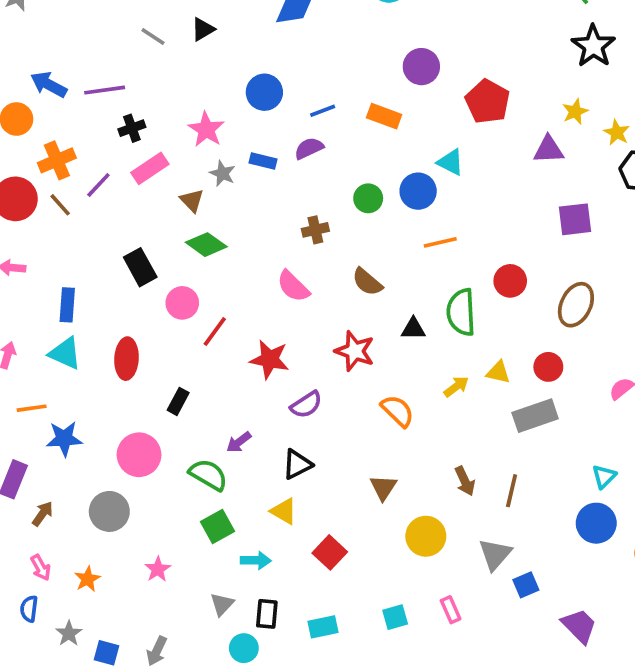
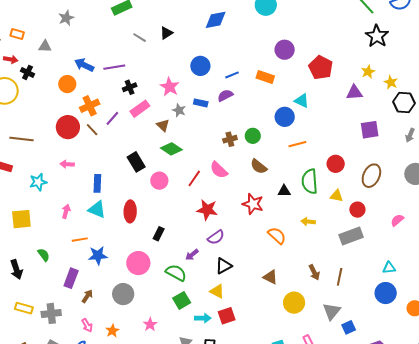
green circle: (368, 198) -> (253, 136), moved
red line: (215, 332) -> (194, 178), moved
yellow triangle: (498, 372) -> (337, 196), moved
yellow arrow: (456, 387) -> (308, 222), turned -136
purple semicircle: (306, 405) -> (216, 237), moved
cyan triangle: (604, 476) -> (389, 268), turned 40
brown triangle: (383, 488) -> (270, 277), turned -35
red square: (330, 552) -> (227, 316), moved, turned 30

